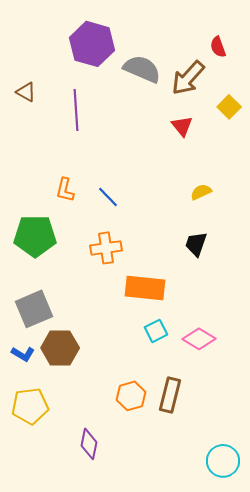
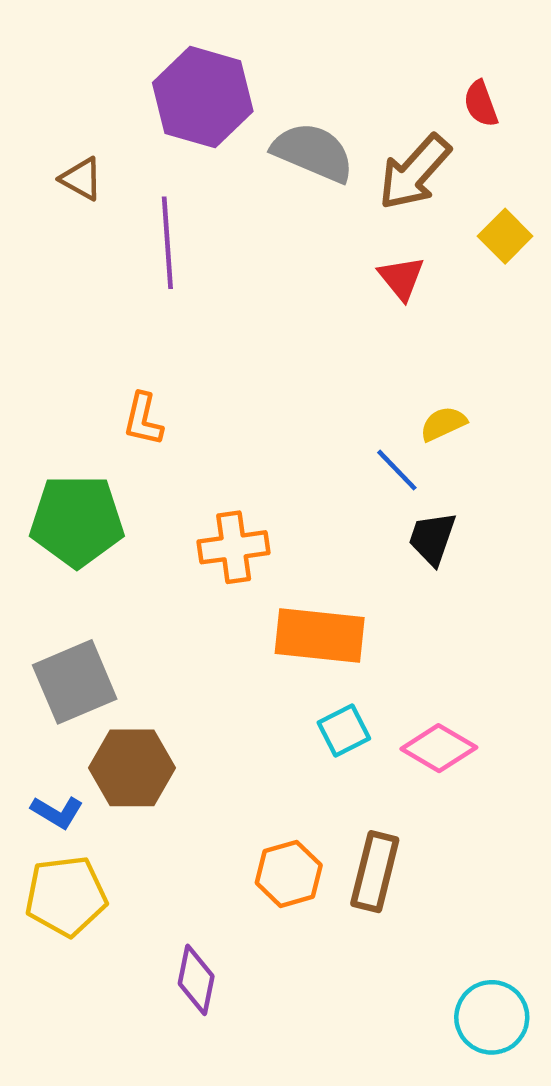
brown triangle: (26, 92) -> (81, 179), moved
blue line: (108, 197) -> (397, 470), moved
blue L-shape: (23, 354) -> (57, 812), moved

